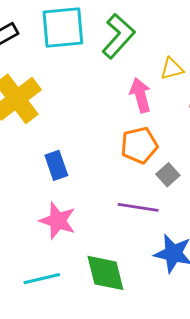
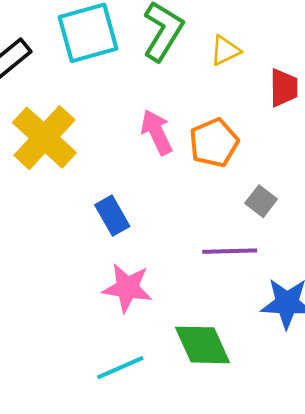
yellow triangle: (172, 69) -> (225, 50), moved
pink arrow: (140, 95) -> (157, 132), moved
orange pentagon: (139, 145) -> (214, 143), moved

